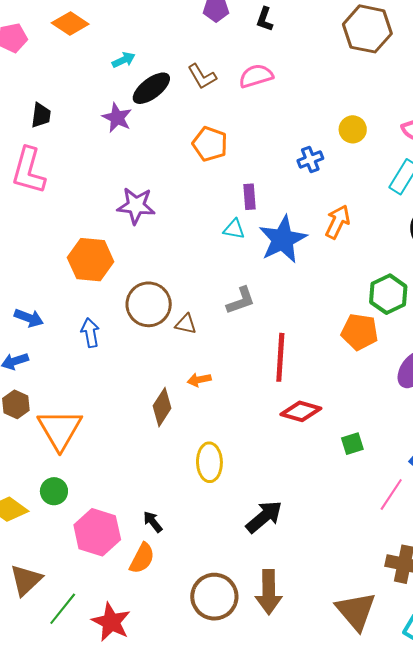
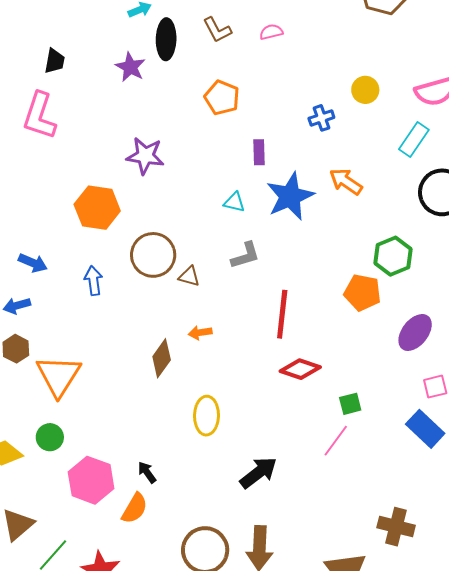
pink semicircle: (256, 76) -> (271, 32), size x0.7
black ellipse: (151, 88) -> (166, 39), turned -54
orange arrow: (338, 222) -> (346, 181), turned -84
cyan triangle: (234, 229) -> (234, 202), moved
pink line: (391, 495) -> (336, 441), moved

